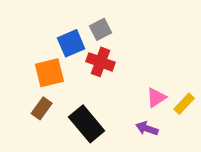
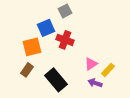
gray square: (100, 29) -> (65, 11), moved
pink triangle: (156, 98) -> (91, 64), moved
yellow rectangle: (184, 104) -> (108, 70), moved

